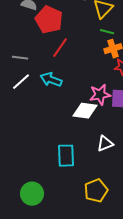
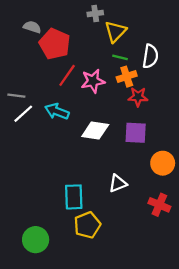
gray line: (20, 58) -> (16, 96), moved
pink star: (100, 95) -> (93, 81), moved
white diamond: (85, 111) -> (95, 131), moved
yellow pentagon: (96, 191) -> (87, 225), moved

